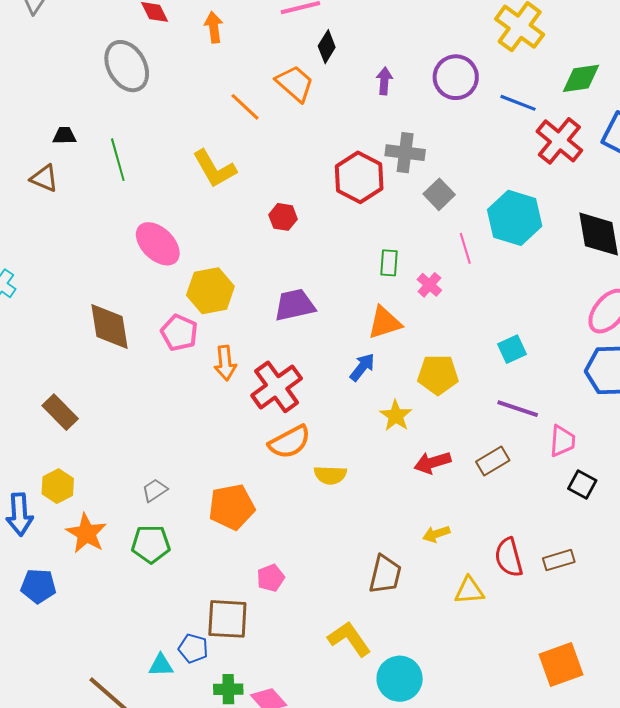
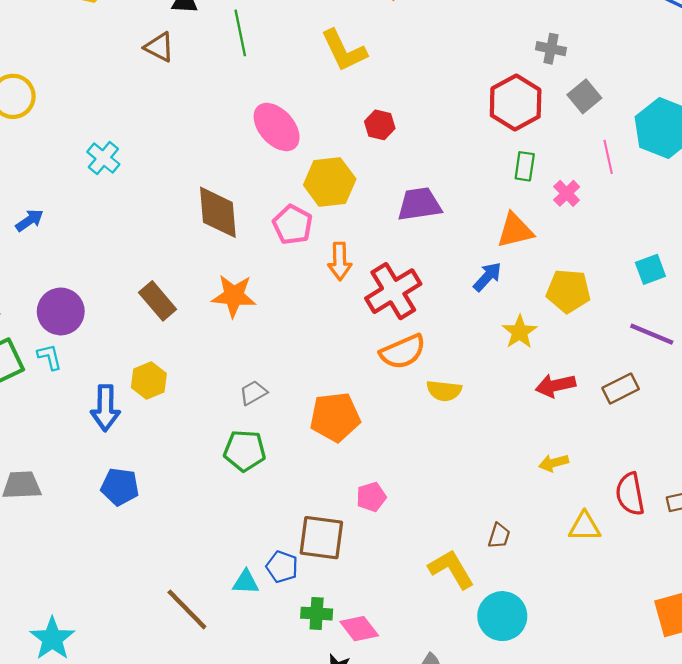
gray cross: (405, 153) -> (551, 49), size x0.7
red hexagon: (359, 177) -> (516, 103), moved
red hexagon: (283, 217) -> (380, 125), moved
orange star: (86, 533) -> (234, 296), moved, turned -30
brown trapezoid: (385, 574) -> (499, 536), moved, size x0.6

